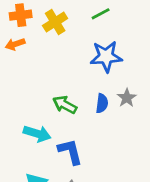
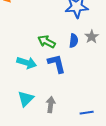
blue L-shape: (70, 152) -> (57, 64), moved

